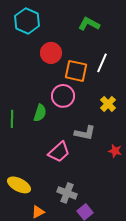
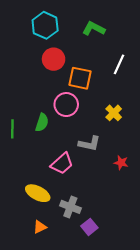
cyan hexagon: (27, 21) -> (45, 25), moved
white line: (102, 63) -> (119, 64), moved
yellow ellipse: (19, 185) -> (38, 193), moved

